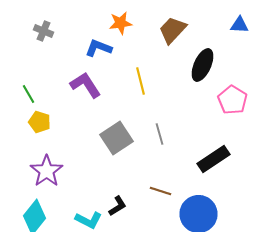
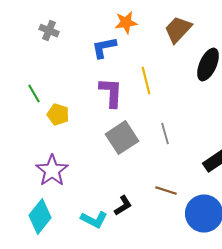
blue L-shape: (98, 48) -> (104, 48), turned -32
purple L-shape: (86, 85) -> (111, 93), moved, turned 36
yellow pentagon: (40, 122) -> (58, 115), moved

